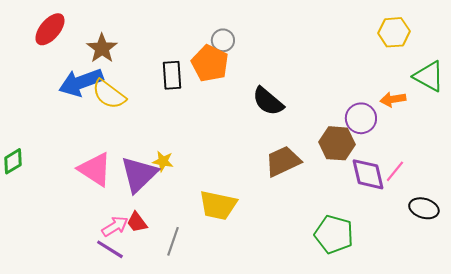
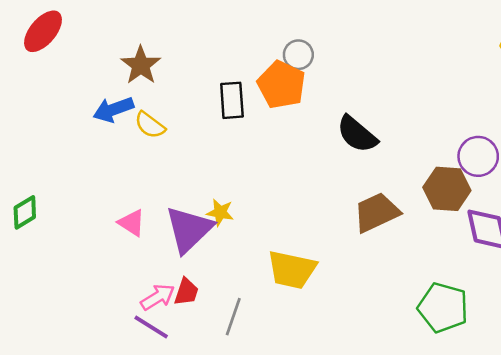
red ellipse: (50, 29) -> (43, 31), moved
blue arrow: (81, 82) -> (113, 109), size x0.7
yellow semicircle: (109, 94) -> (150, 125), size x0.7
pink triangle: (95, 169) -> (132, 223), size x0.6
red trapezoid: (137, 222) -> (186, 292), turned -125

